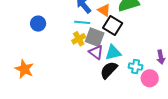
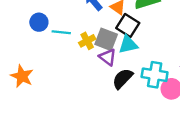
cyan line: (82, 22) -> (61, 32), moved
cyan triangle: (113, 53) -> (128, 45), moved
cyan cross: (136, 67) -> (155, 75), size x1.5

